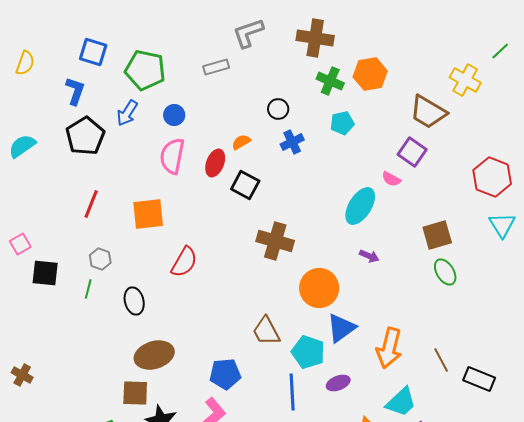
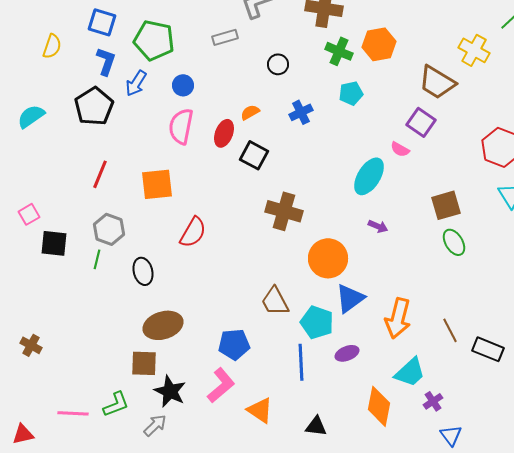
yellow semicircle: (25, 63) -> (52, 46), moved
blue L-shape: (75, 91) -> (106, 61), moved
black circle: (278, 109) -> (278, 64), moved
gray hexagon: (100, 259) -> (109, 229), size x1.4

